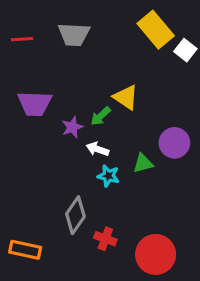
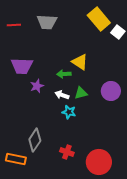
green arrow: (101, 116) -> (64, 74), turned 40
purple star: (72, 127) -> (37, 86), moved
green triangle: (143, 163) -> (81, 93), moved
gray diamond: (75, 215) -> (35, 140), moved

